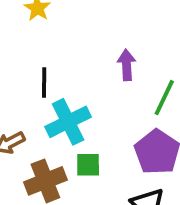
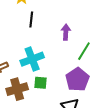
black line: (44, 82) -> (31, 19), moved

